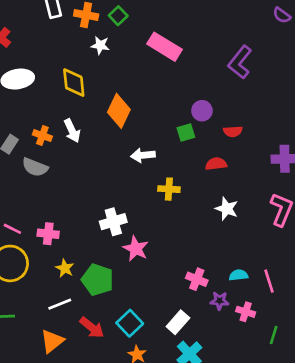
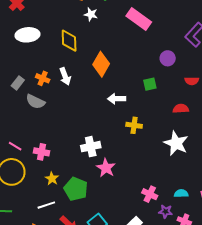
purple circle: (202, 111) -> (168, 58), moved
red semicircle: (233, 131) -> (192, 81), moved
red semicircle: (216, 164) -> (181, 109), moved
white star: (227, 209) -> (176, 143), size x1.4

